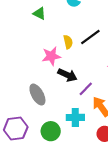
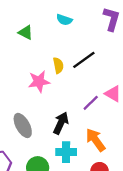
black arrow: (67, 75) -> (61, 123), moved, turned -90
purple line: (86, 89) -> (91, 103), moved

